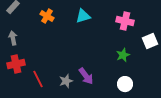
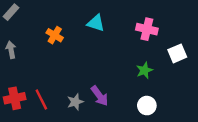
orange cross: (47, 16) -> (55, 35), moved
cyan triangle: (83, 16) -> (96, 23), turned 35
red cross: (16, 64) -> (15, 98), moved

